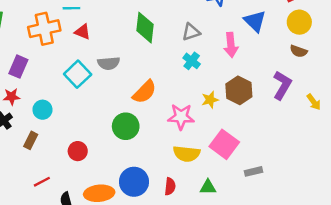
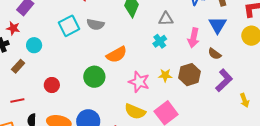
brown semicircle: (299, 51) -> (215, 54), moved

